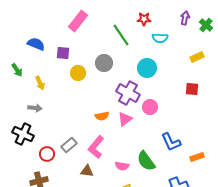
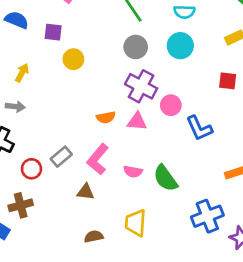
gray circle: (104, 63) -> (136, 47), moved
cyan circle: (147, 68) -> (180, 46), moved
yellow arrow: (40, 83) -> (22, 73), turned -128
pink triangle: (125, 119) -> (137, 121), turned 42
blue L-shape: (171, 142) -> (199, 128), moved
pink semicircle: (122, 166) -> (133, 171), moved

